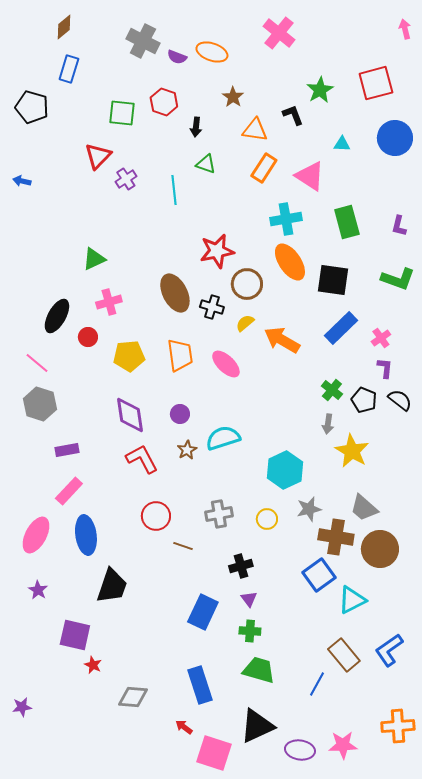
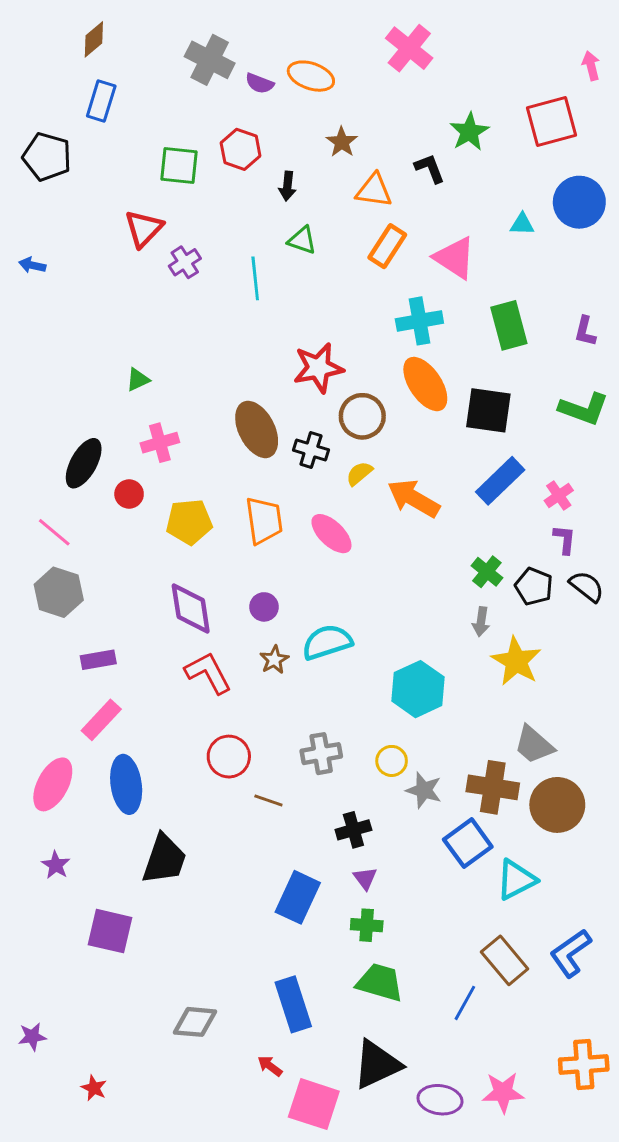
pink arrow: (405, 29) -> (591, 66), moved
cyan triangle: (342, 144) -> (522, 224), moved
green triangle: (94, 259) -> (138, 380), size x0.7
gray star: (309, 509) -> (424, 790), moved, turned 30
red star: (93, 665) -> (94, 1088), moved

